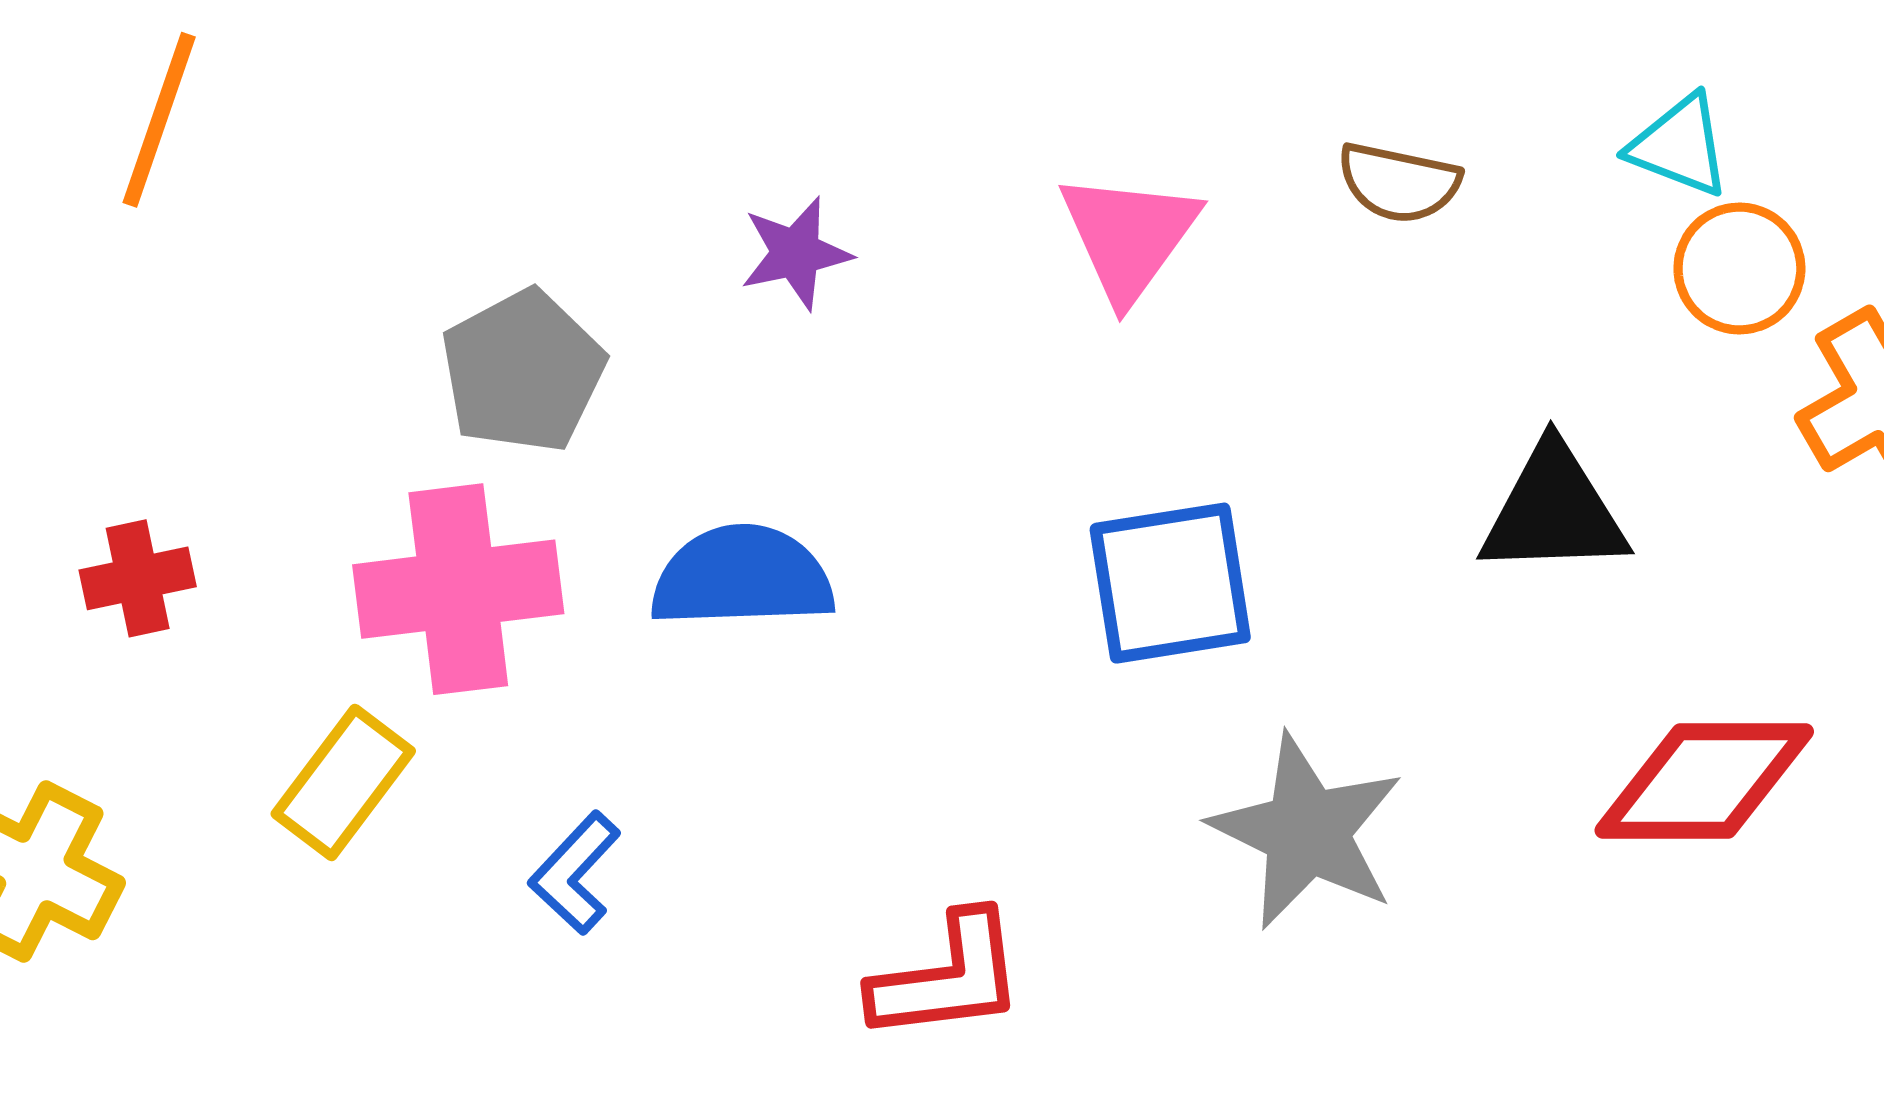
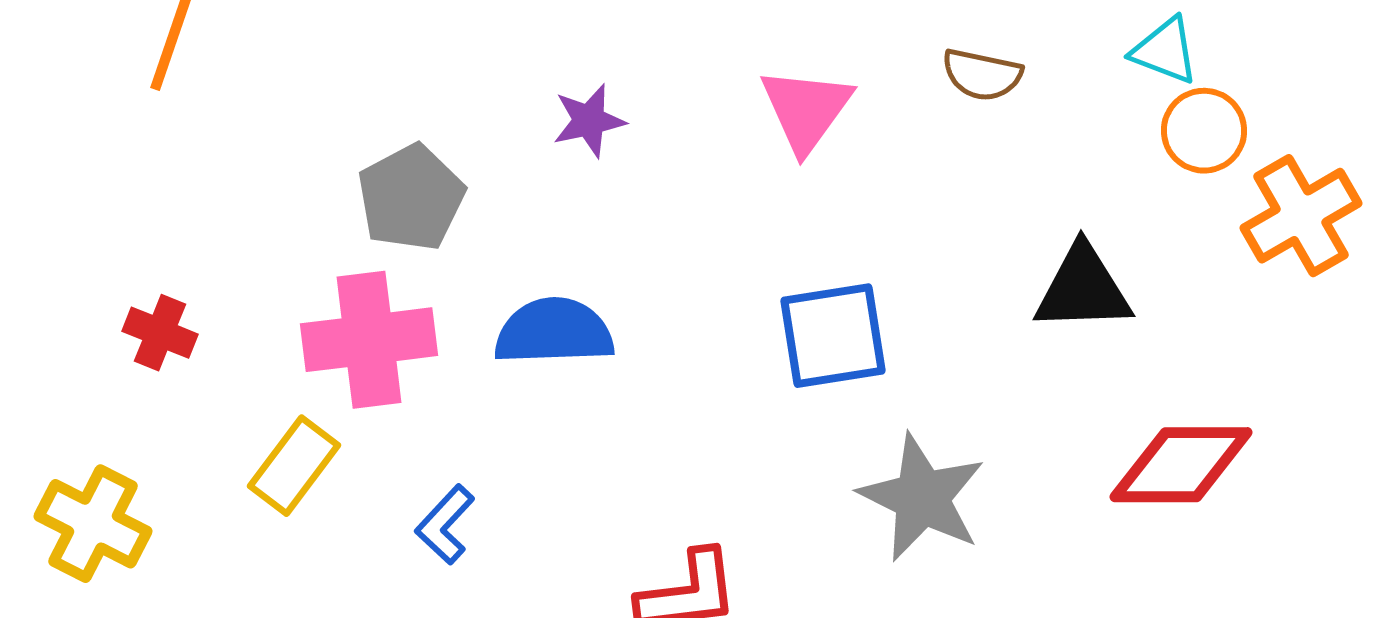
red cross: (138, 578) -> (160, 333), turned 34

